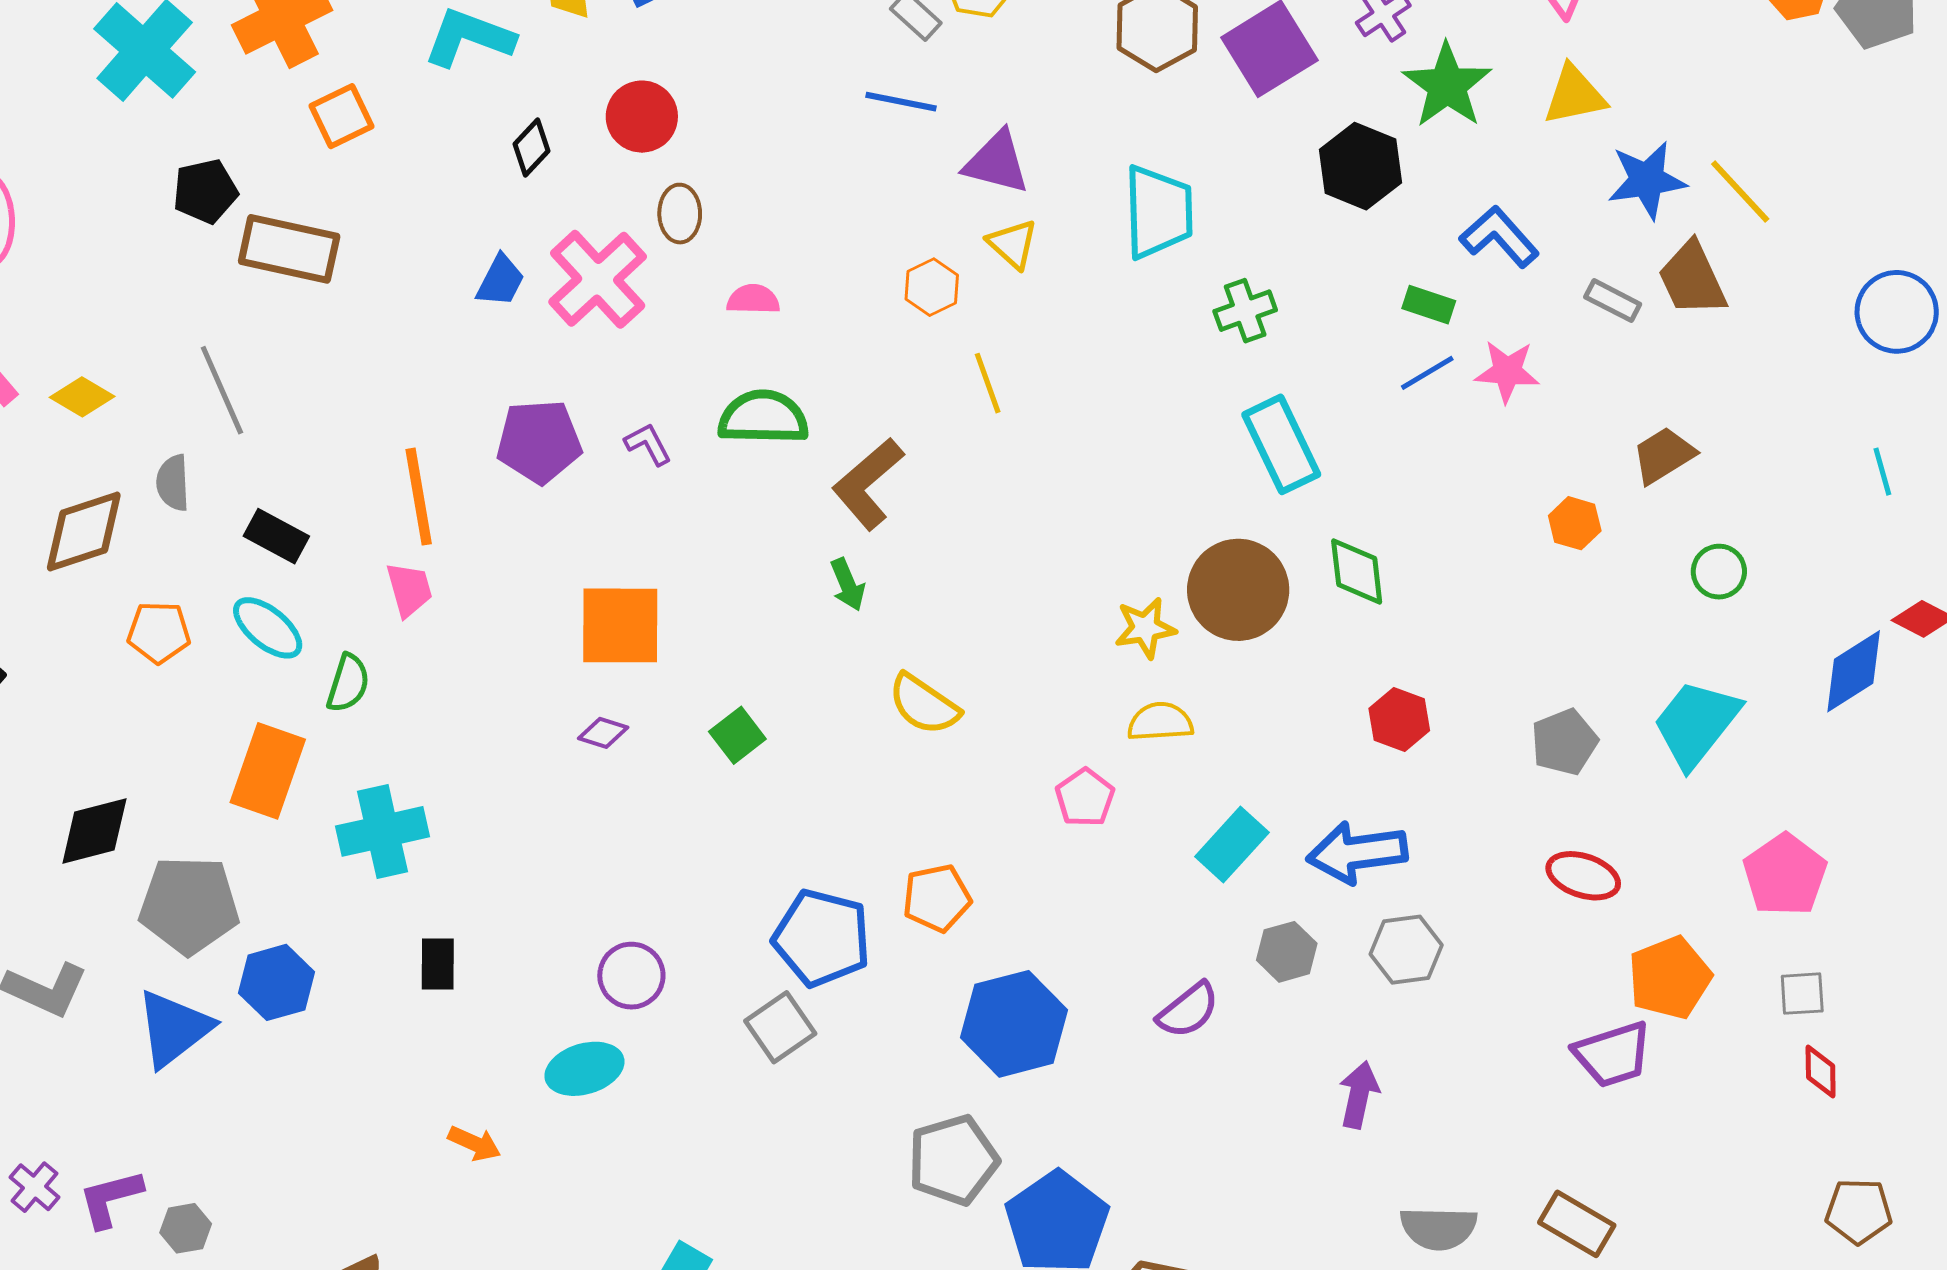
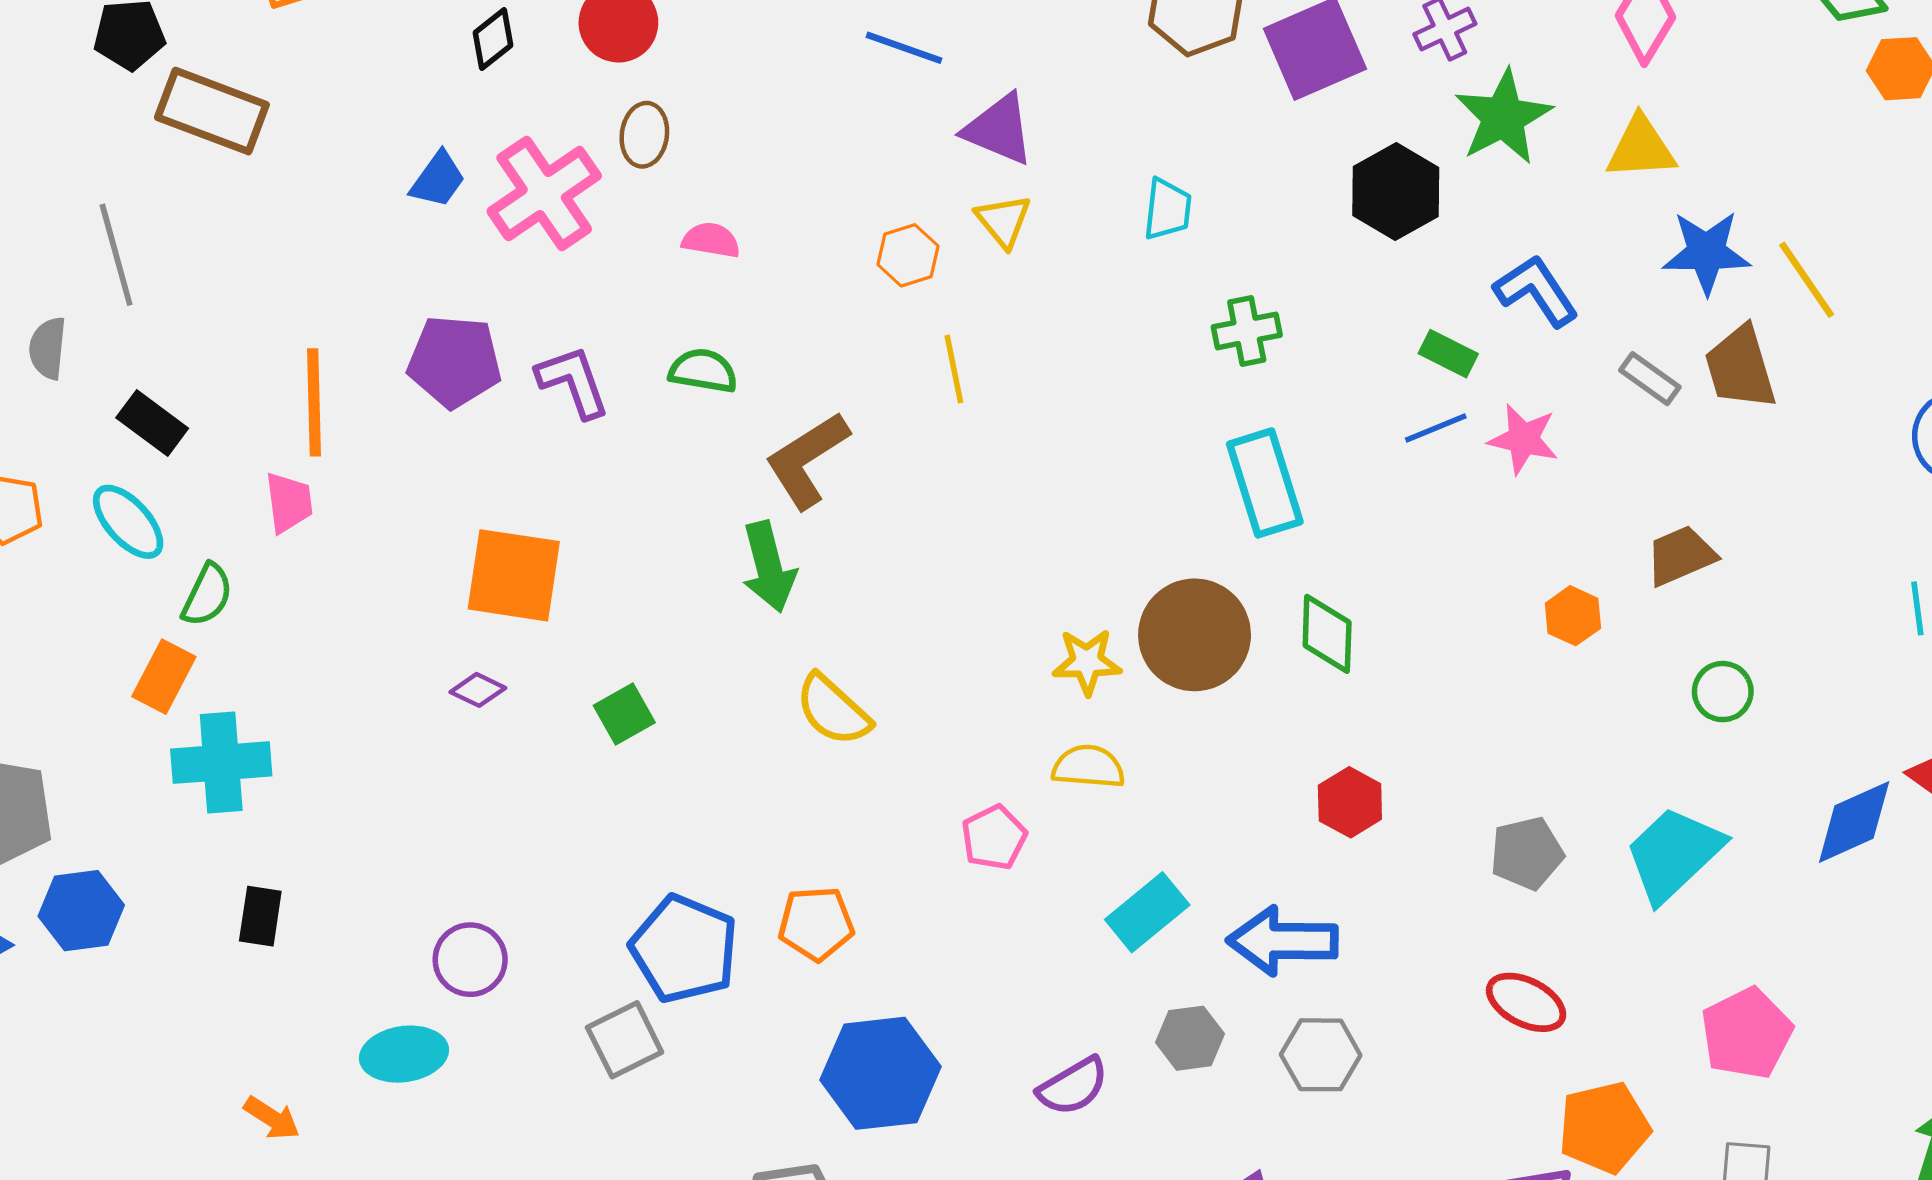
cyan trapezoid: (1158, 212) -> (1168, 209), size x0.6
green semicircle: (763, 417) -> (703, 371), size x0.7
purple L-shape: (648, 444) -> (573, 382), size x1.5
green arrow: (848, 585) -> (769, 567), size x1.5
orange rectangle: (268, 771) -> (164, 677), moved, size x0.7

